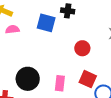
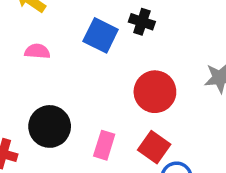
pink semicircle: (12, 29) -> (37, 51), moved
red circle: (82, 48) -> (155, 92), size x1.5

